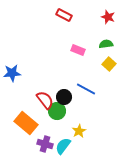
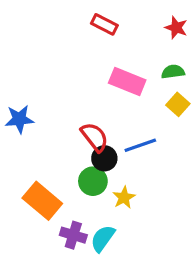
pink rectangle: (78, 50) -> (127, 82), size x1.5
blue line: (86, 89) -> (140, 145), turned -48
red semicircle: (45, 100) -> (95, 137), moved
yellow star: (79, 131) -> (124, 198), moved

